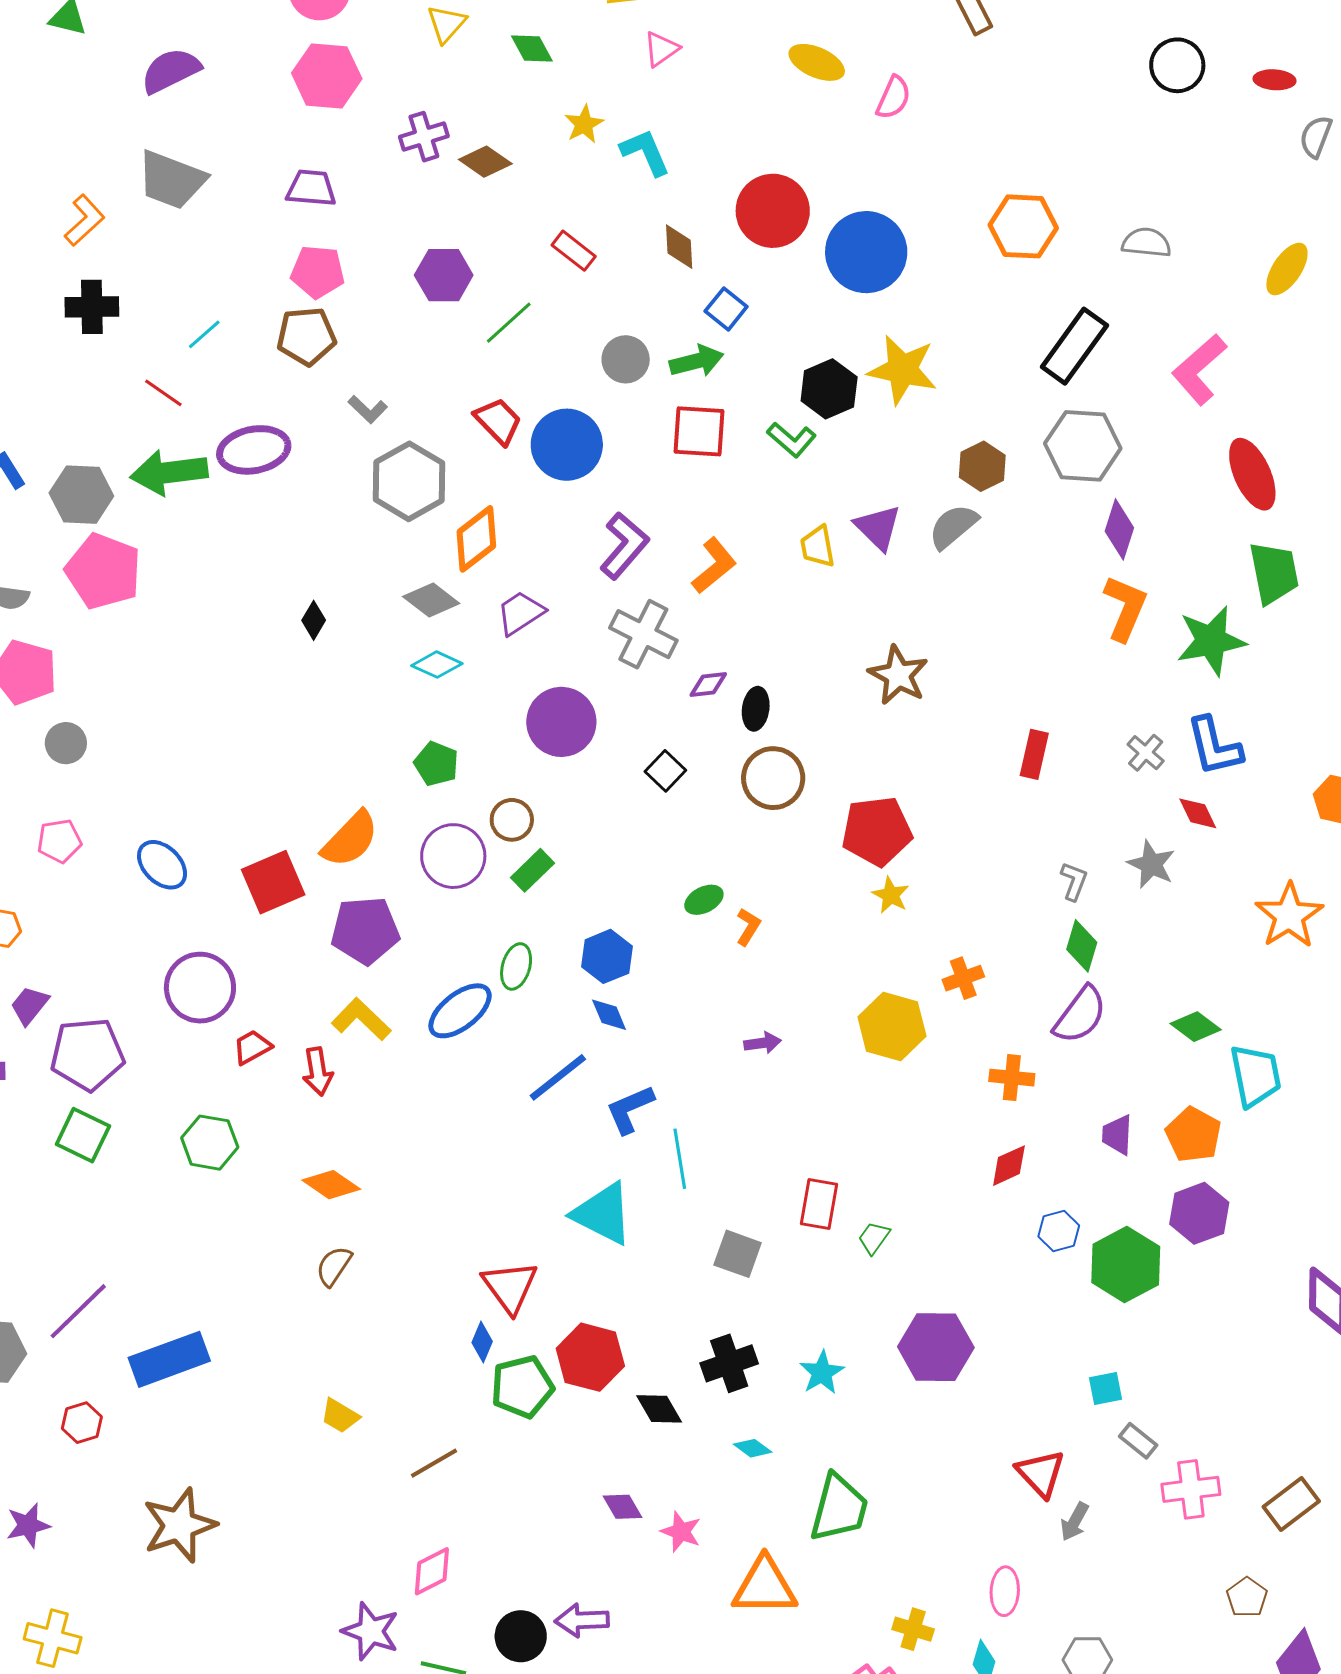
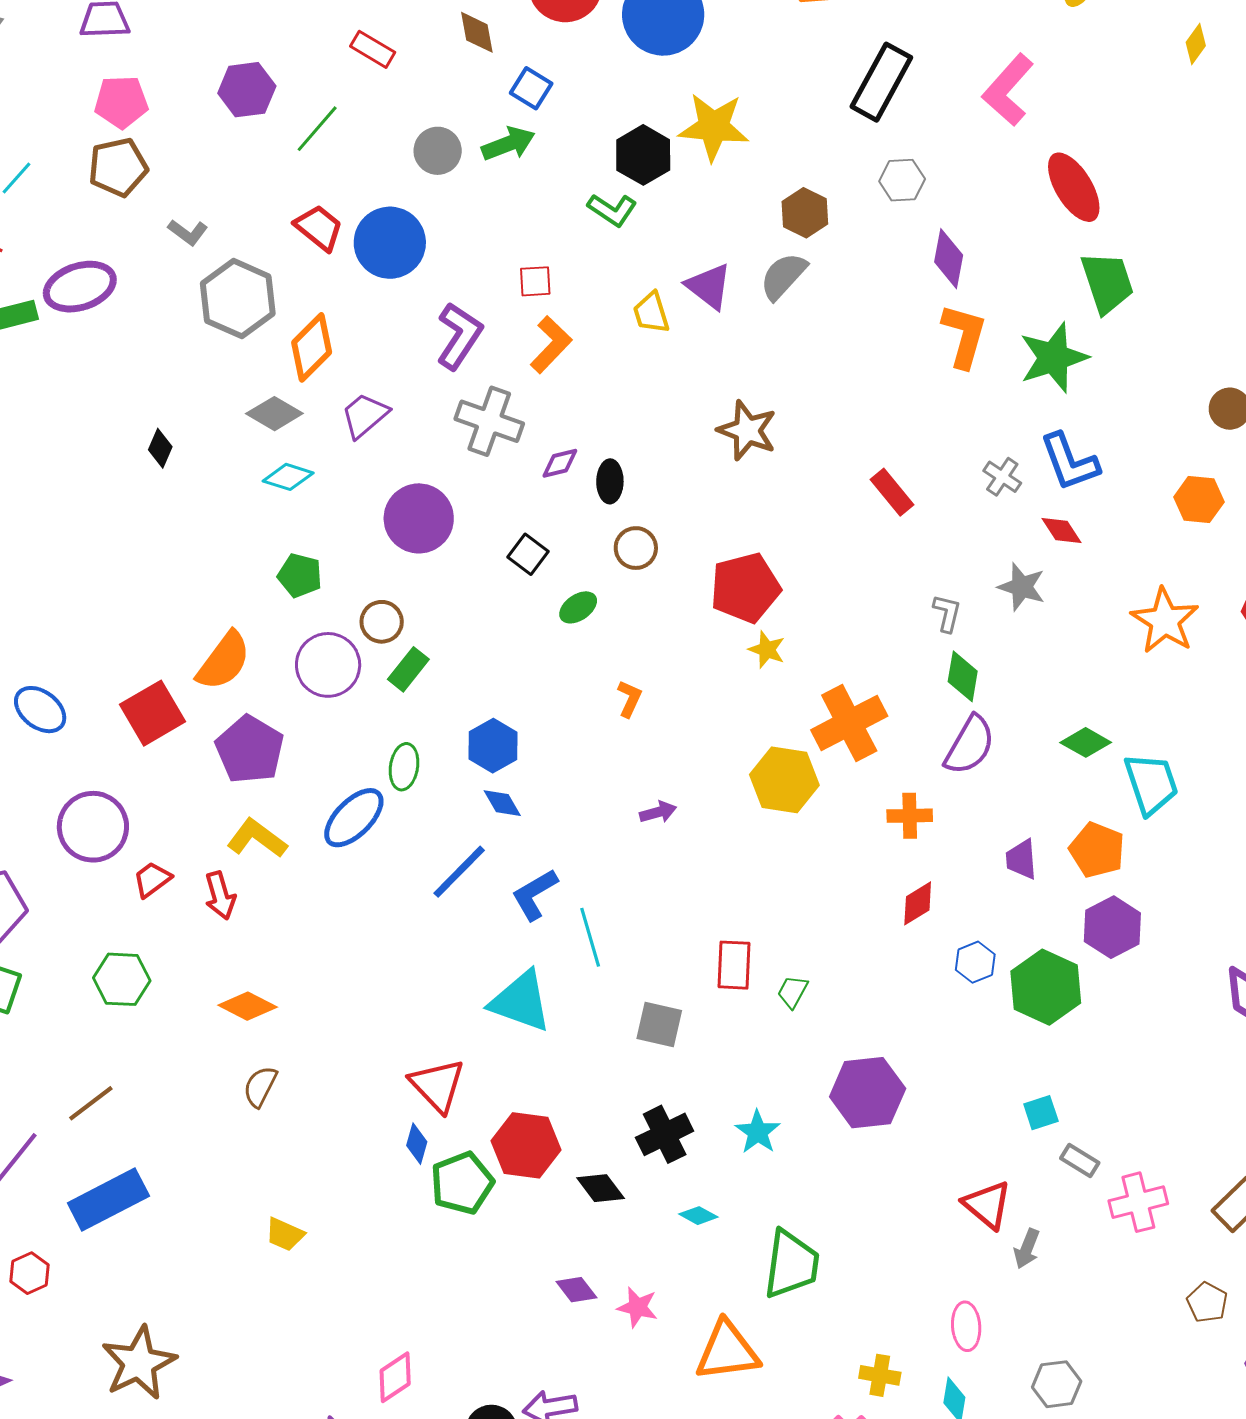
red square: (699, 431) -> (535, 281), moved, size x0.6
gray hexagon: (1083, 446) -> (902, 180), size x0.6
red rectangle: (1034, 754) -> (892, 492), turned -45
brown circle: (773, 778) -> (636, 548), size x0.7
green ellipse: (704, 900) -> (578, 607), moved
purple pentagon: (365, 930) -> (250, 750), turned -30
orange cross: (963, 978) -> (849, 723), size x1.8
brown line: (434, 1463) -> (91, 1103), moved

